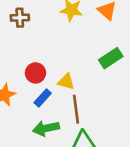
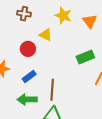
red circle: (36, 73) -> (28, 49), moved
yellow triangle: (66, 82) -> (46, 35), moved

